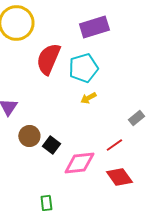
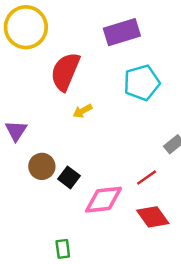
cyan pentagon: (83, 68) -> (142, 83), moved
yellow arrow: (88, 98) -> (83, 111), moved

